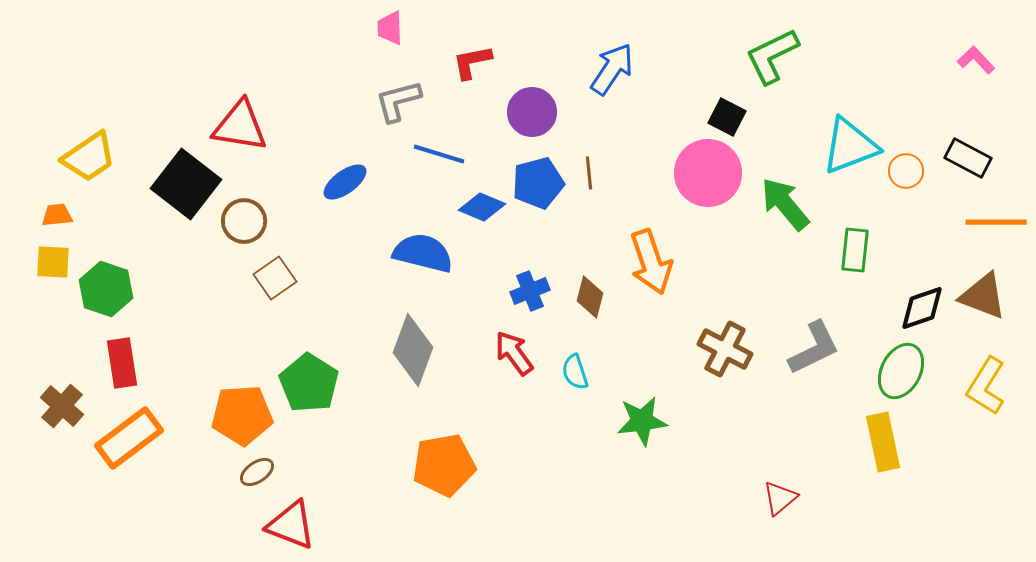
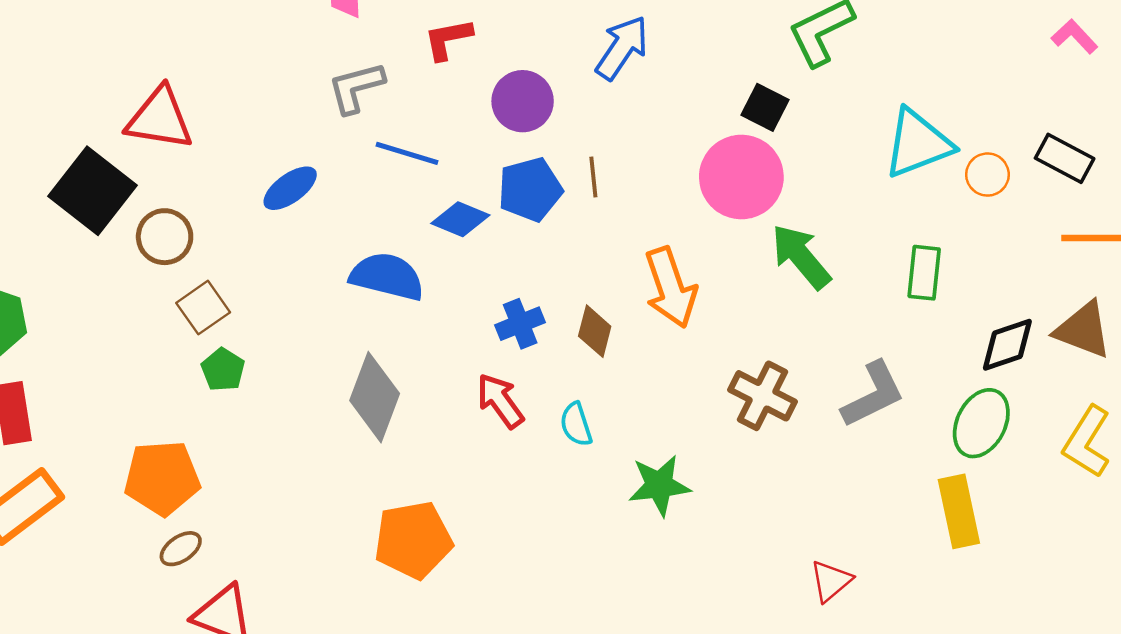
green arrow: (785, 204) -> (801, 257), moved
green pentagon: (309, 383) -> (223, 370), moved, size x0.6

